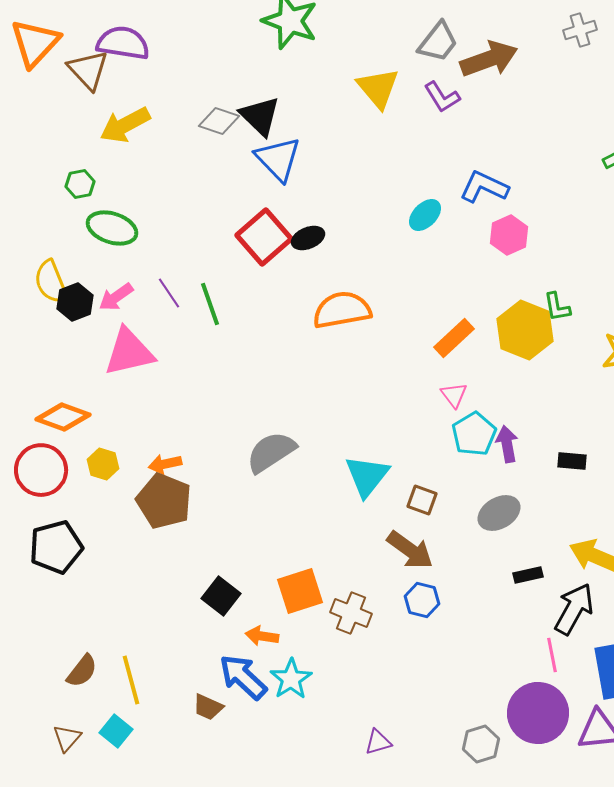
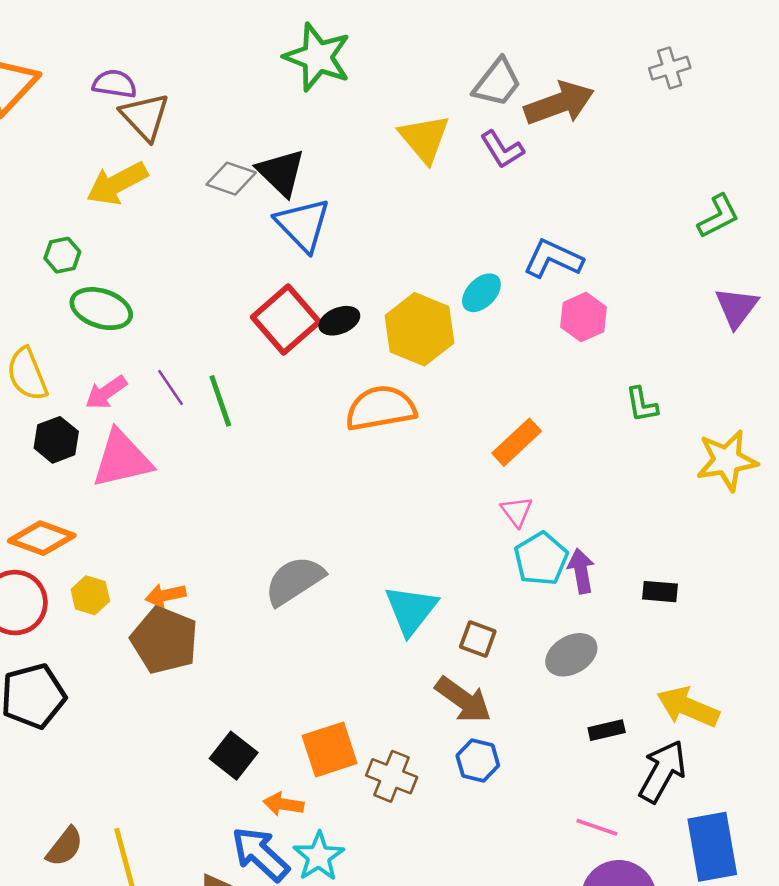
purple semicircle: (123, 43) -> (115, 84), size x0.7
brown triangle: (88, 70) -> (145, 117), moved
black hexagon: (75, 302) -> (56, 440), moved
yellow hexagon: (525, 330) -> (419, 329), moved
pink line: (552, 655) -> (597, 827), moved, turned -60

